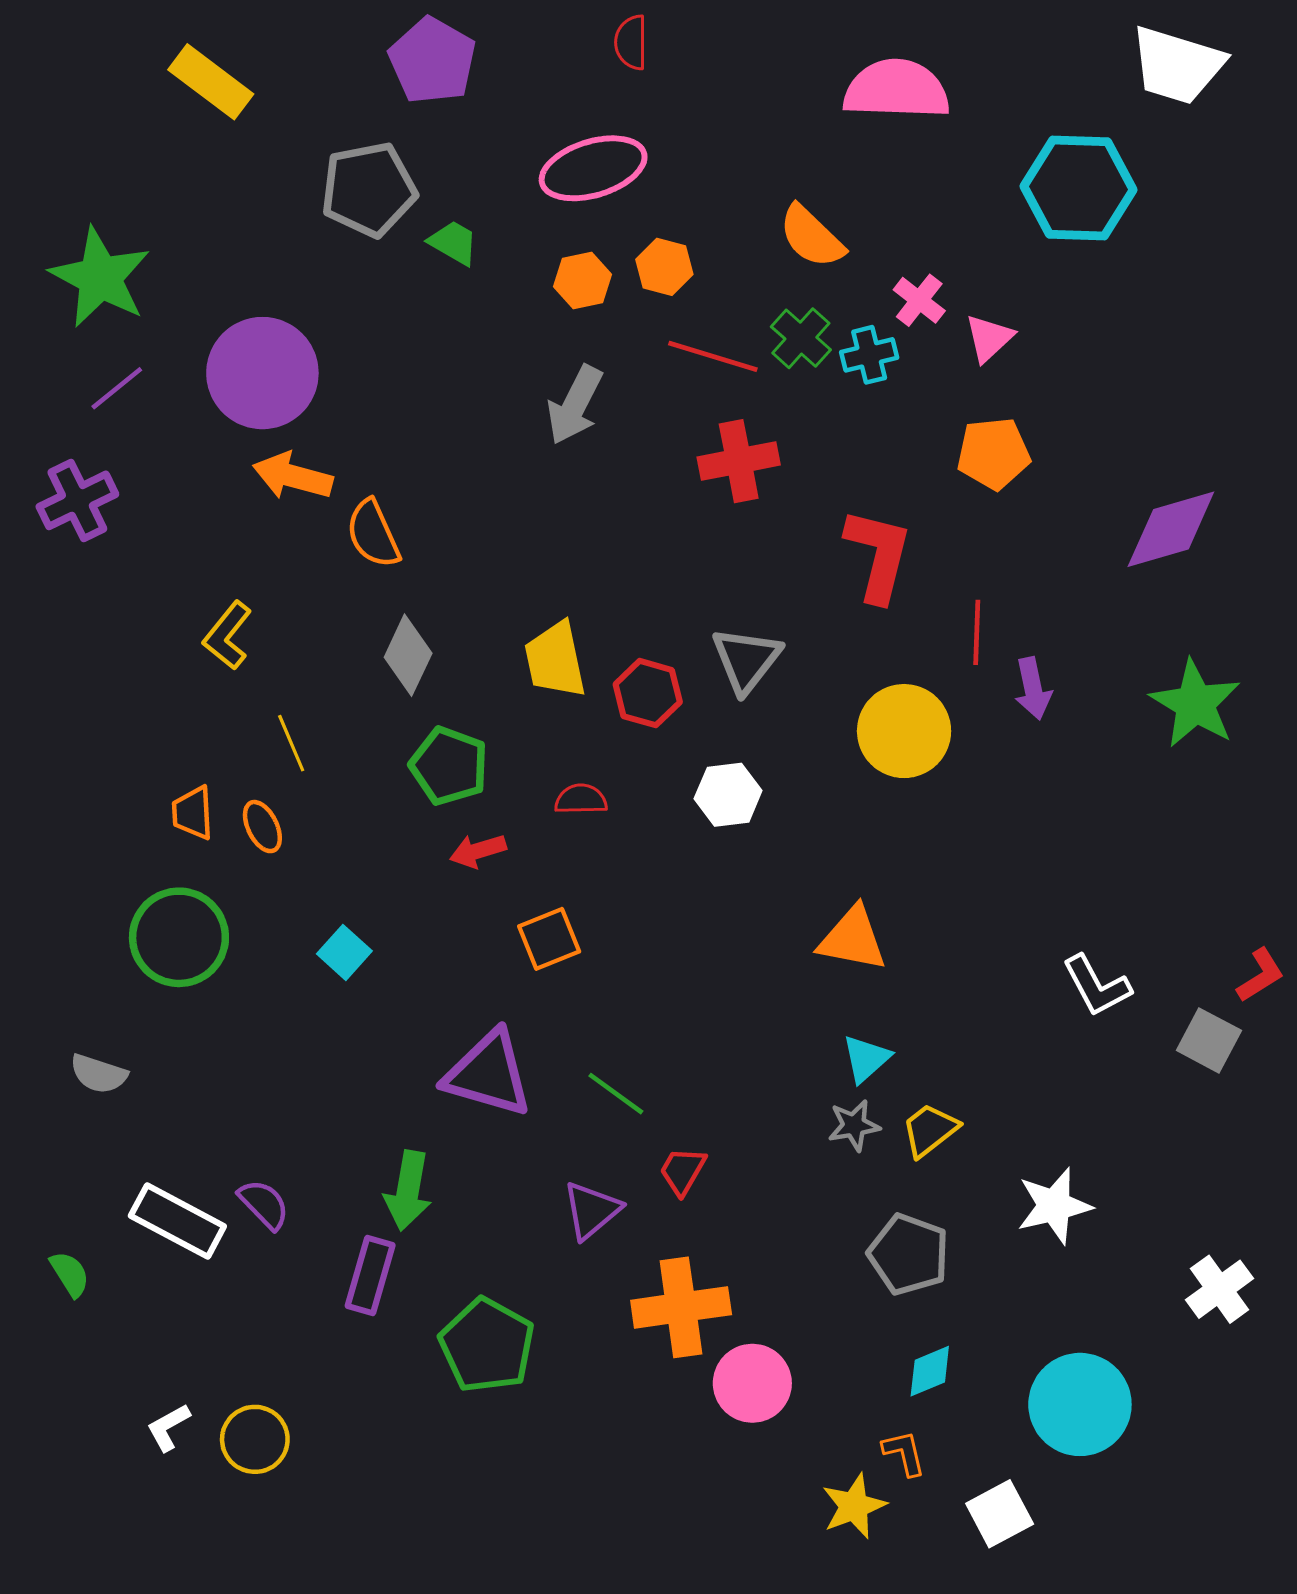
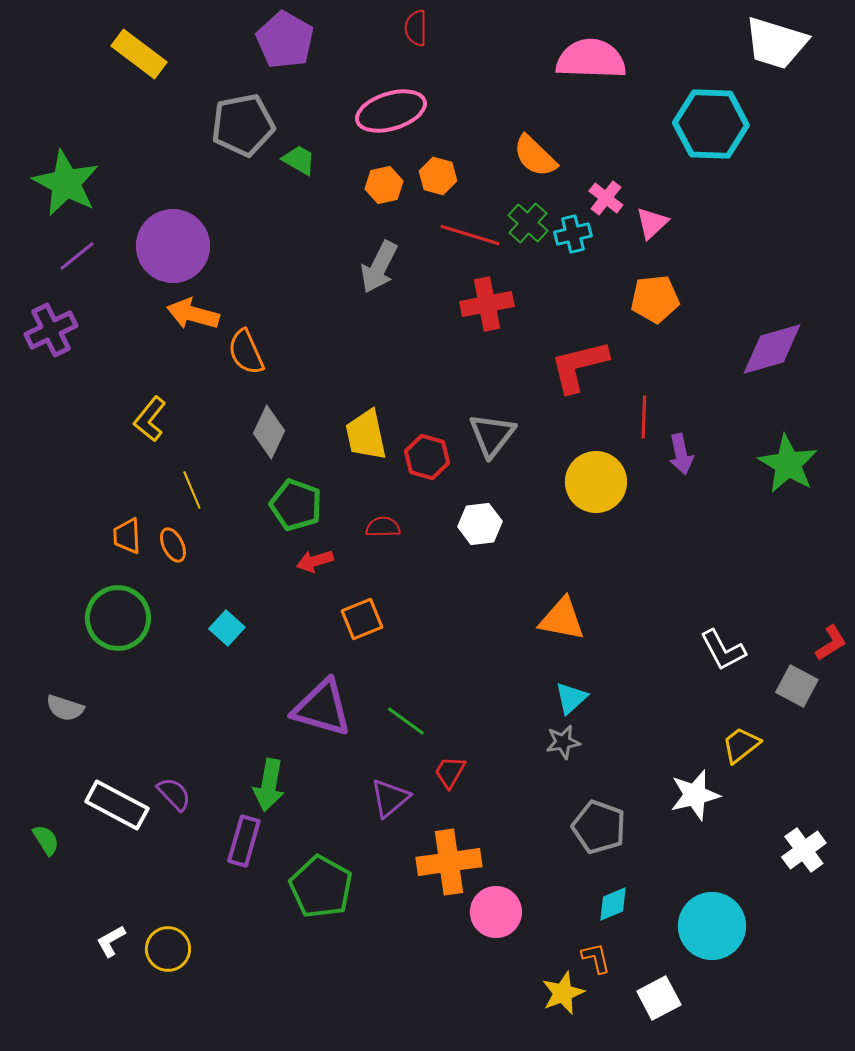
red L-shape: (878, 555) -> (579, 366), turned -118
yellow trapezoid: (930, 1130) -> (741, 745), moved

